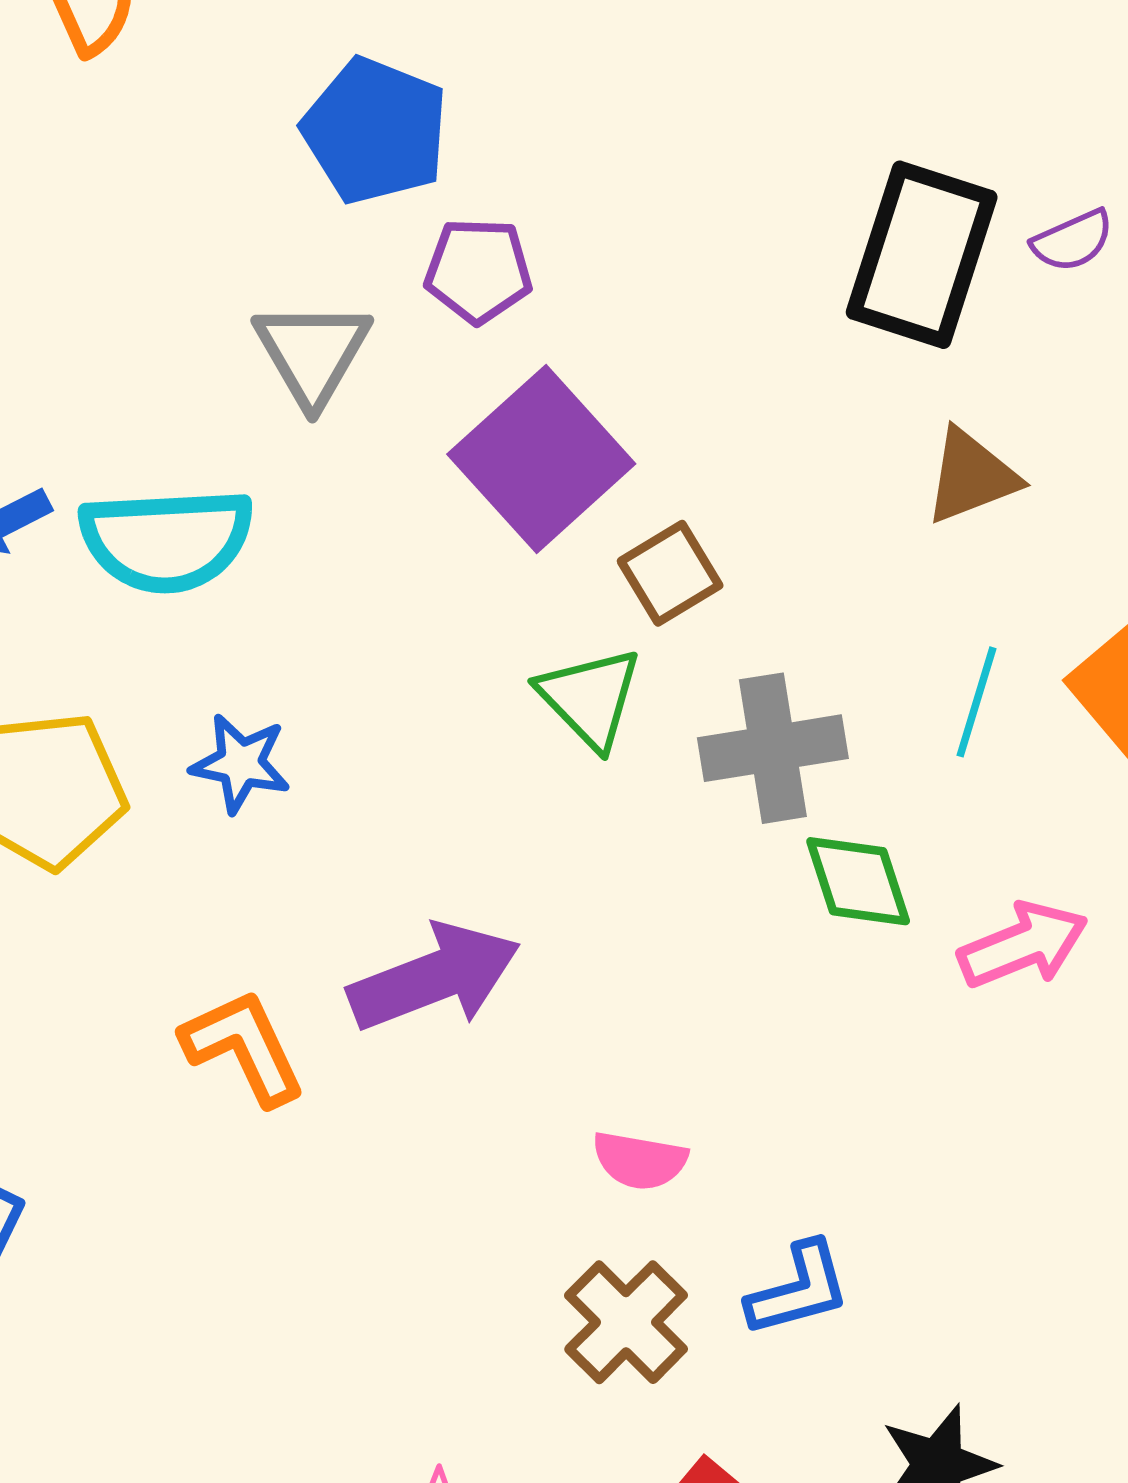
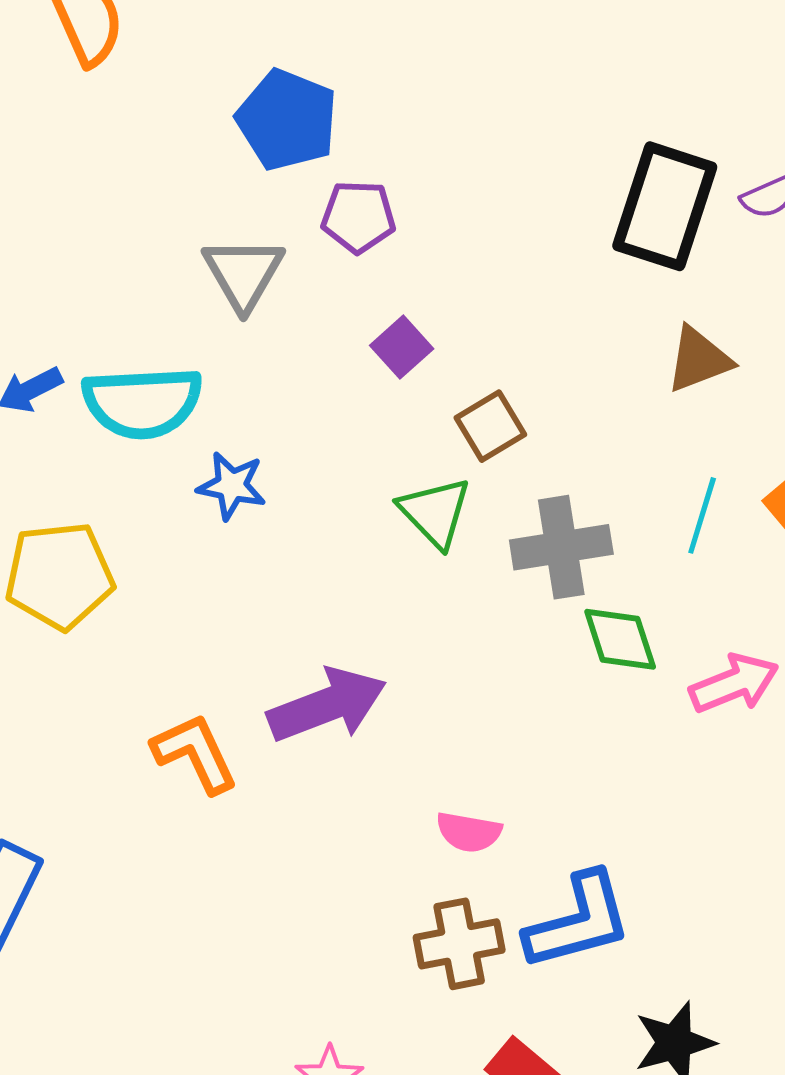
purple square: (541, 459) -> (402, 347), size x0.5
blue star: (241, 763) -> (232, 486), moved
blue L-shape: (799, 1289) -> (578, 921), size x1.5
brown cross: (626, 1322) -> (459, 944), turned 34

